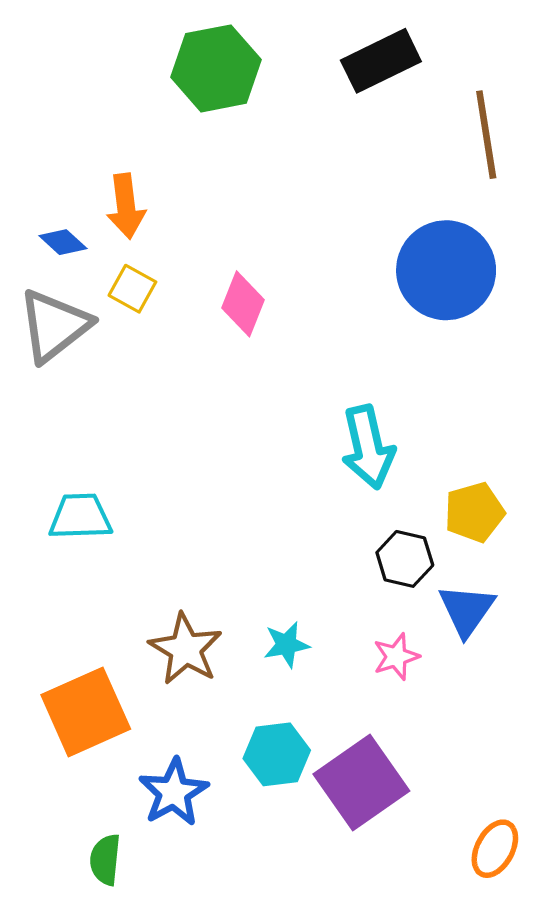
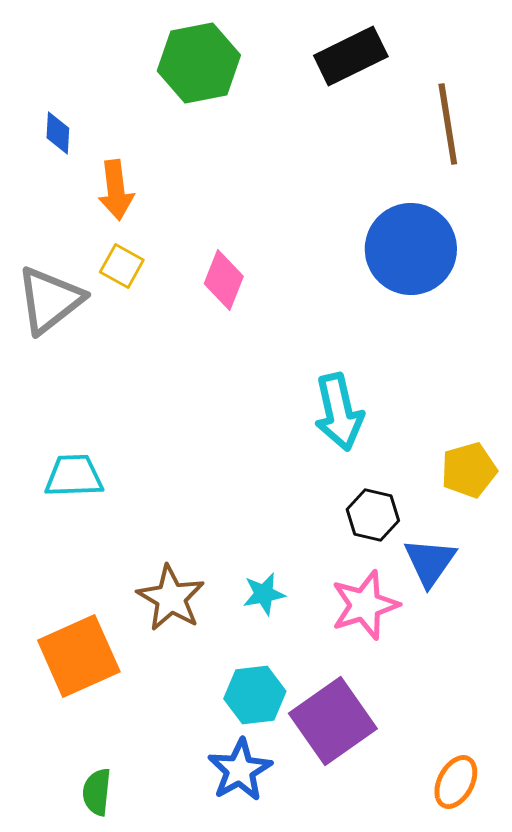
blue diamond: (63, 242) -> (58, 133), moved, turned 51
yellow pentagon: (474, 512) -> (469, 470), moved
pink star: (396, 657) -> (365, 605), size x1.6
blue star: (174, 792) -> (240, 770), moved

